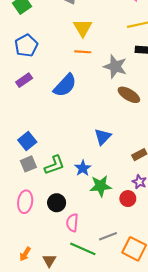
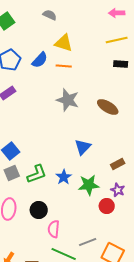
yellow triangle: (83, 28) -> (64, 43), turned -42
gray star: (115, 67) -> (68, 100), moved
blue semicircle: (65, 85) -> (40, 60), moved, size x0.7
green star: (101, 186) -> (89, 185), moved

